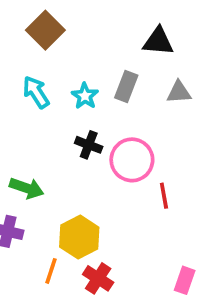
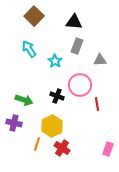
black triangle: (158, 41) -> (74, 22), moved
gray triangle: (179, 92) -> (100, 60), moved
cyan star: (85, 96) -> (55, 61), moved
black cross: (89, 145) -> (57, 96), moved

